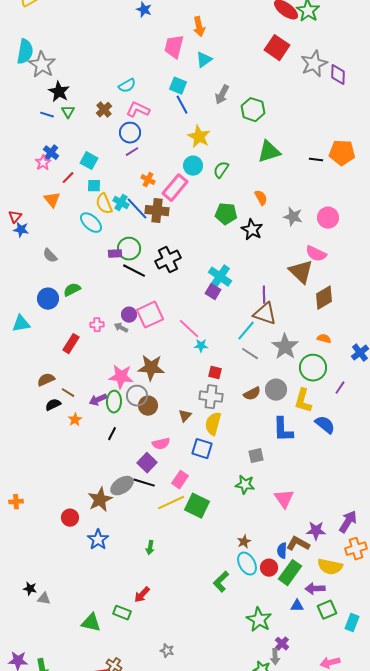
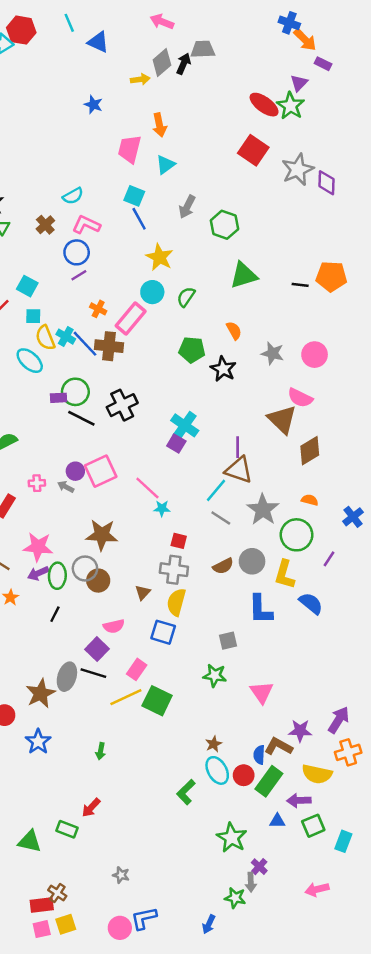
pink star: (121, 377) -> (38, 547), moved
gray ellipse: (122, 486) -> (67, 677), turned -40

